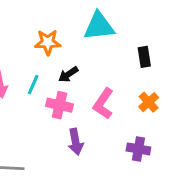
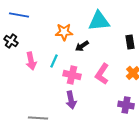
black arrow: (68, 74) -> (82, 46), moved
purple arrow: (76, 142) -> (71, 100), moved

